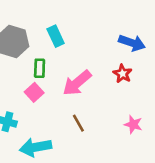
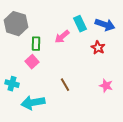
cyan rectangle: (56, 36) -> (80, 24), moved
pink arrow: (77, 83) -> (62, 37), moved, size x0.7

